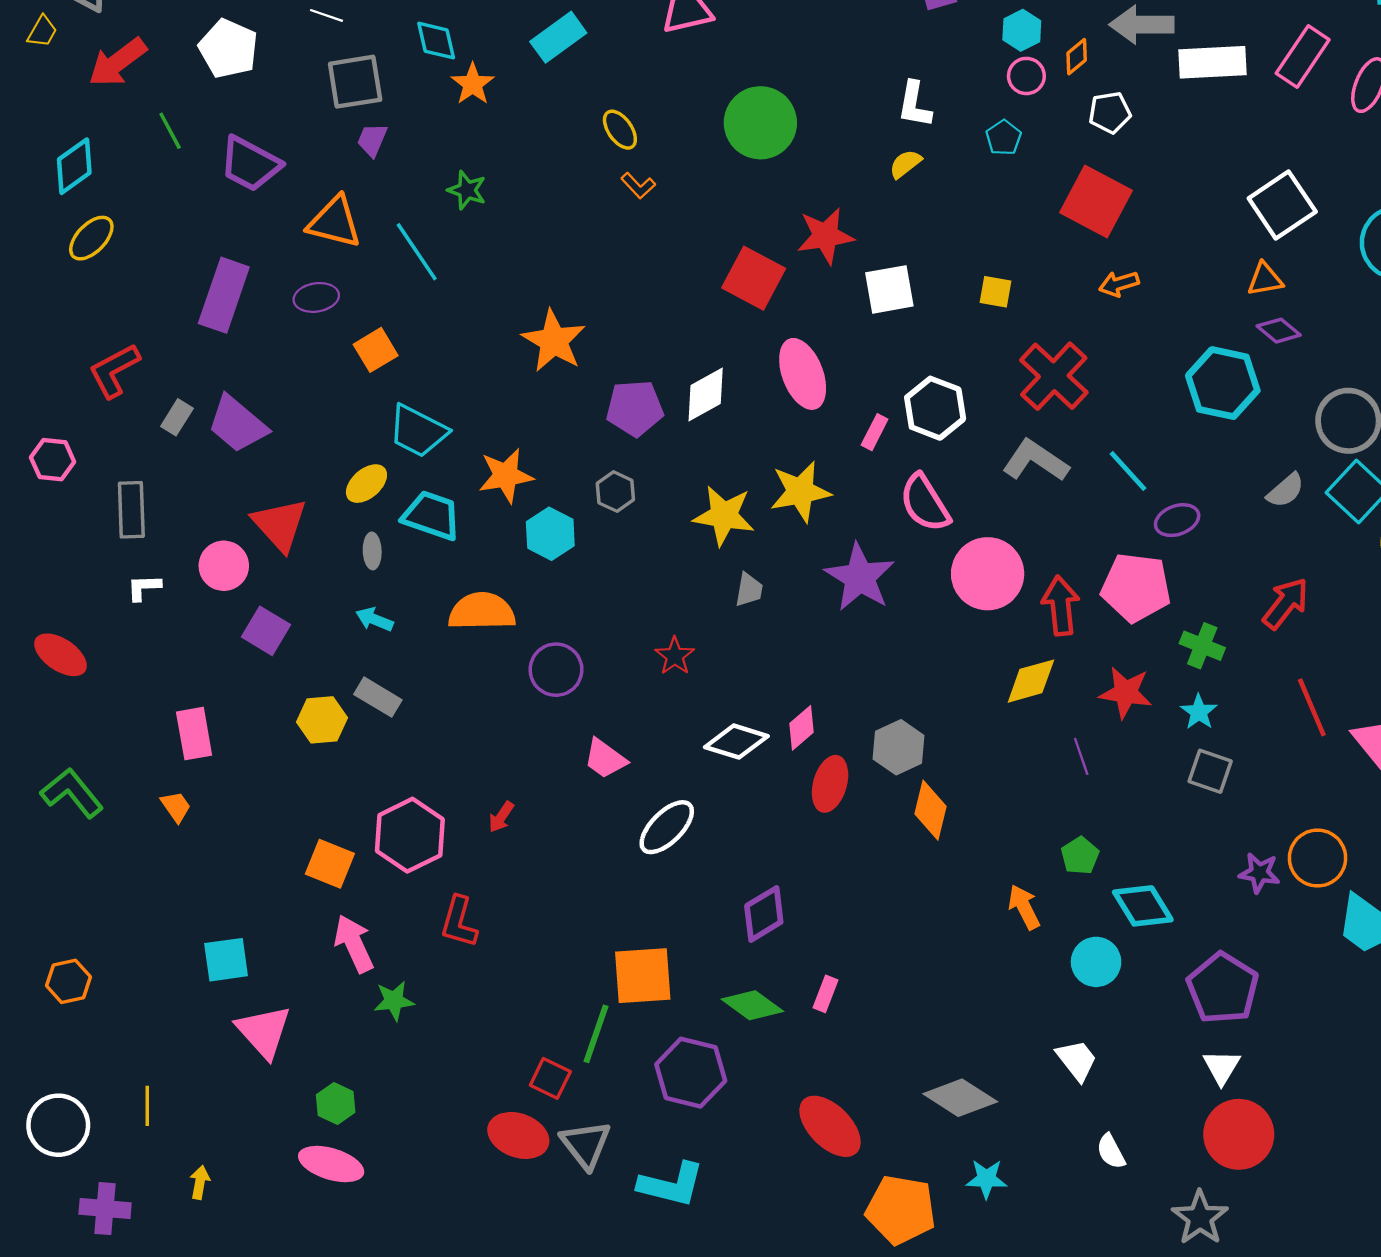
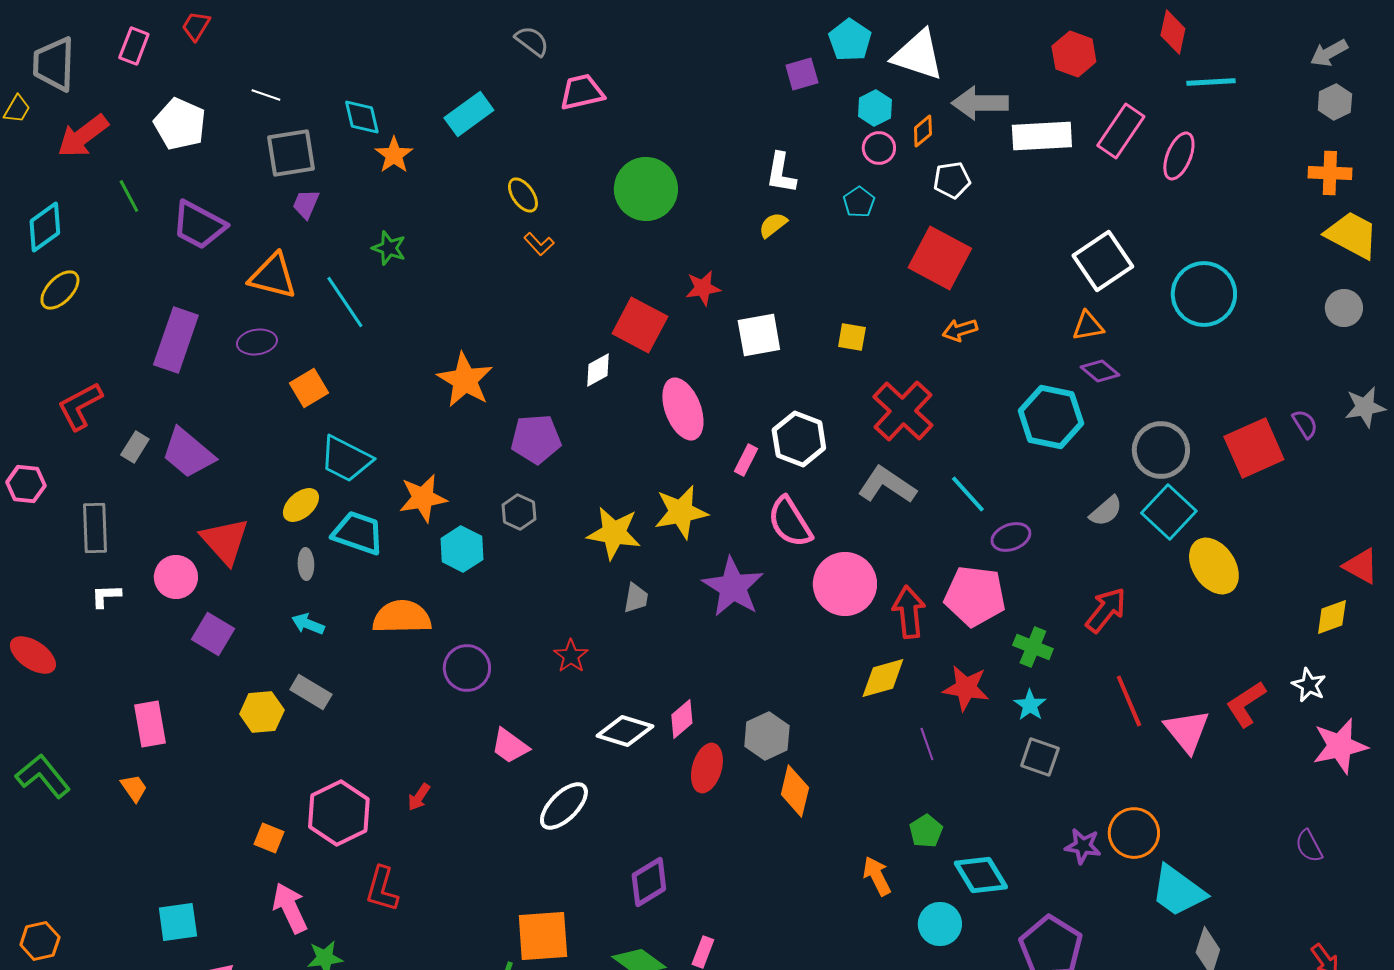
red star: (825, 236) -> (703, 288), size x0.7
white diamond: (706, 394) -> (598, 370), moved, size x0.7
orange square: (330, 864) -> (269, 838), size x0.7

